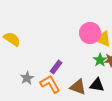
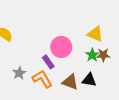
pink circle: (90, 33) -> (61, 47), moved
purple rectangle: (56, 67) -> (48, 62), turned -72

